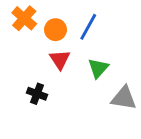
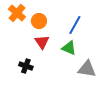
blue line: (88, 27) -> (75, 25), moved
green triangle: (98, 68) -> (69, 48), turned -49

